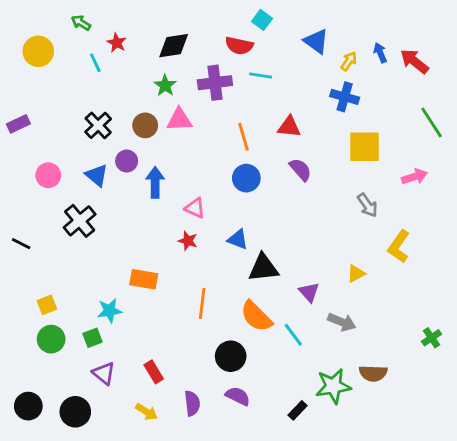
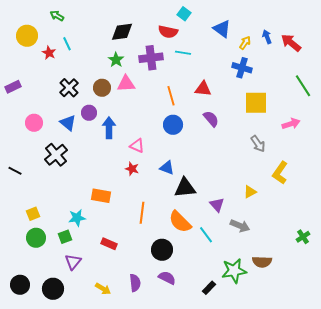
red star: (117, 43) -> (49, 53), moved
red rectangle: (154, 372) -> (109, 244), moved, turned -35
purple triangle: (104, 373) -> (73, 262), turned 30

